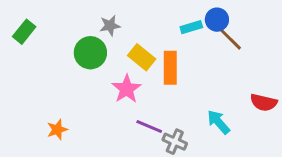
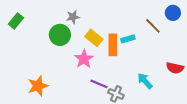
blue circle: (217, 20) -> (173, 13), moved
cyan rectangle: (191, 27) -> (128, 39), moved
orange star: (57, 130) -> (38, 86), size x1.5

